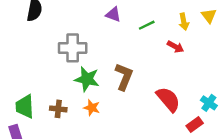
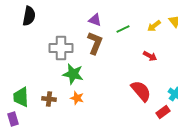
yellow arrow: (184, 22) -> (154, 26), turned 64
red arrow: (175, 47) -> (150, 56), moved
brown L-shape: (124, 77) -> (95, 43), moved

